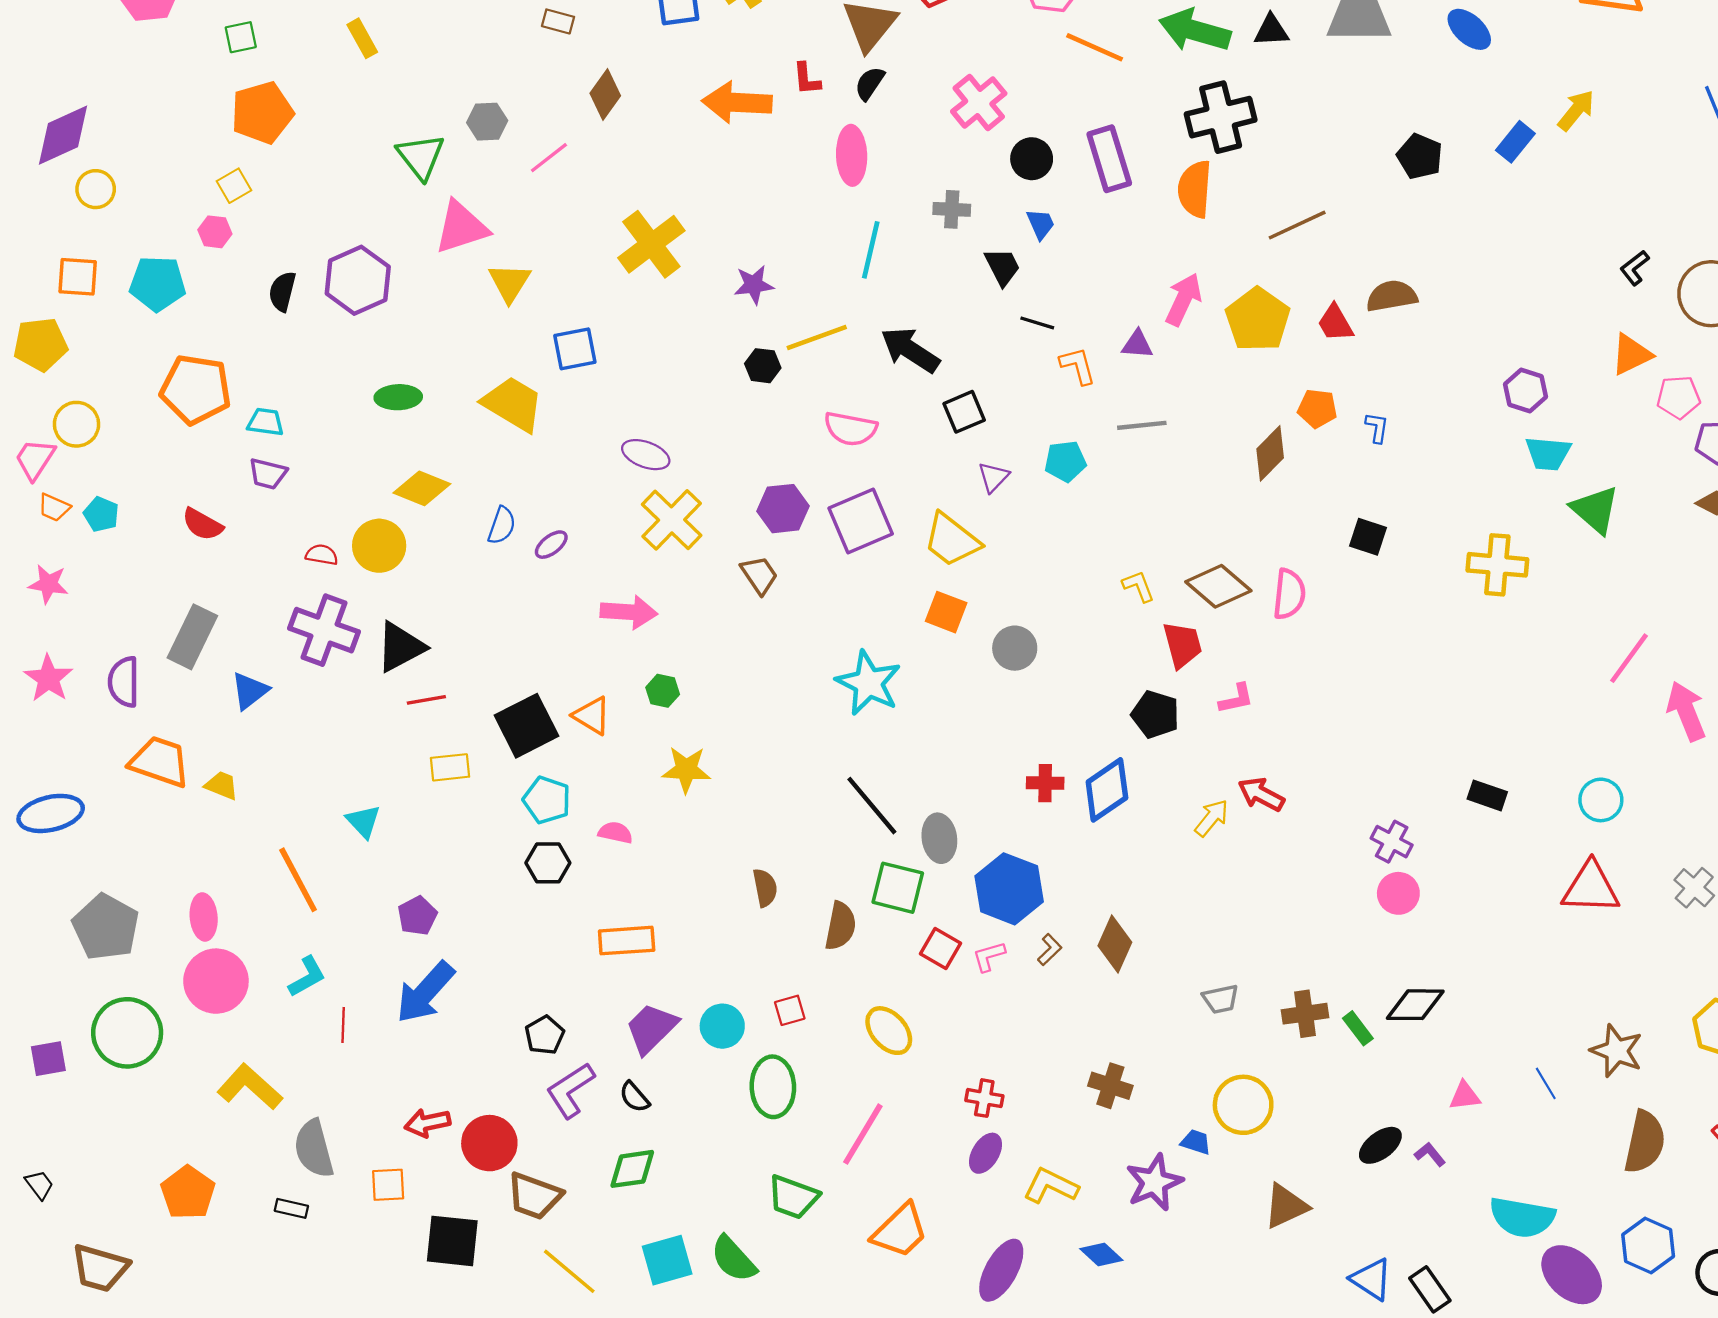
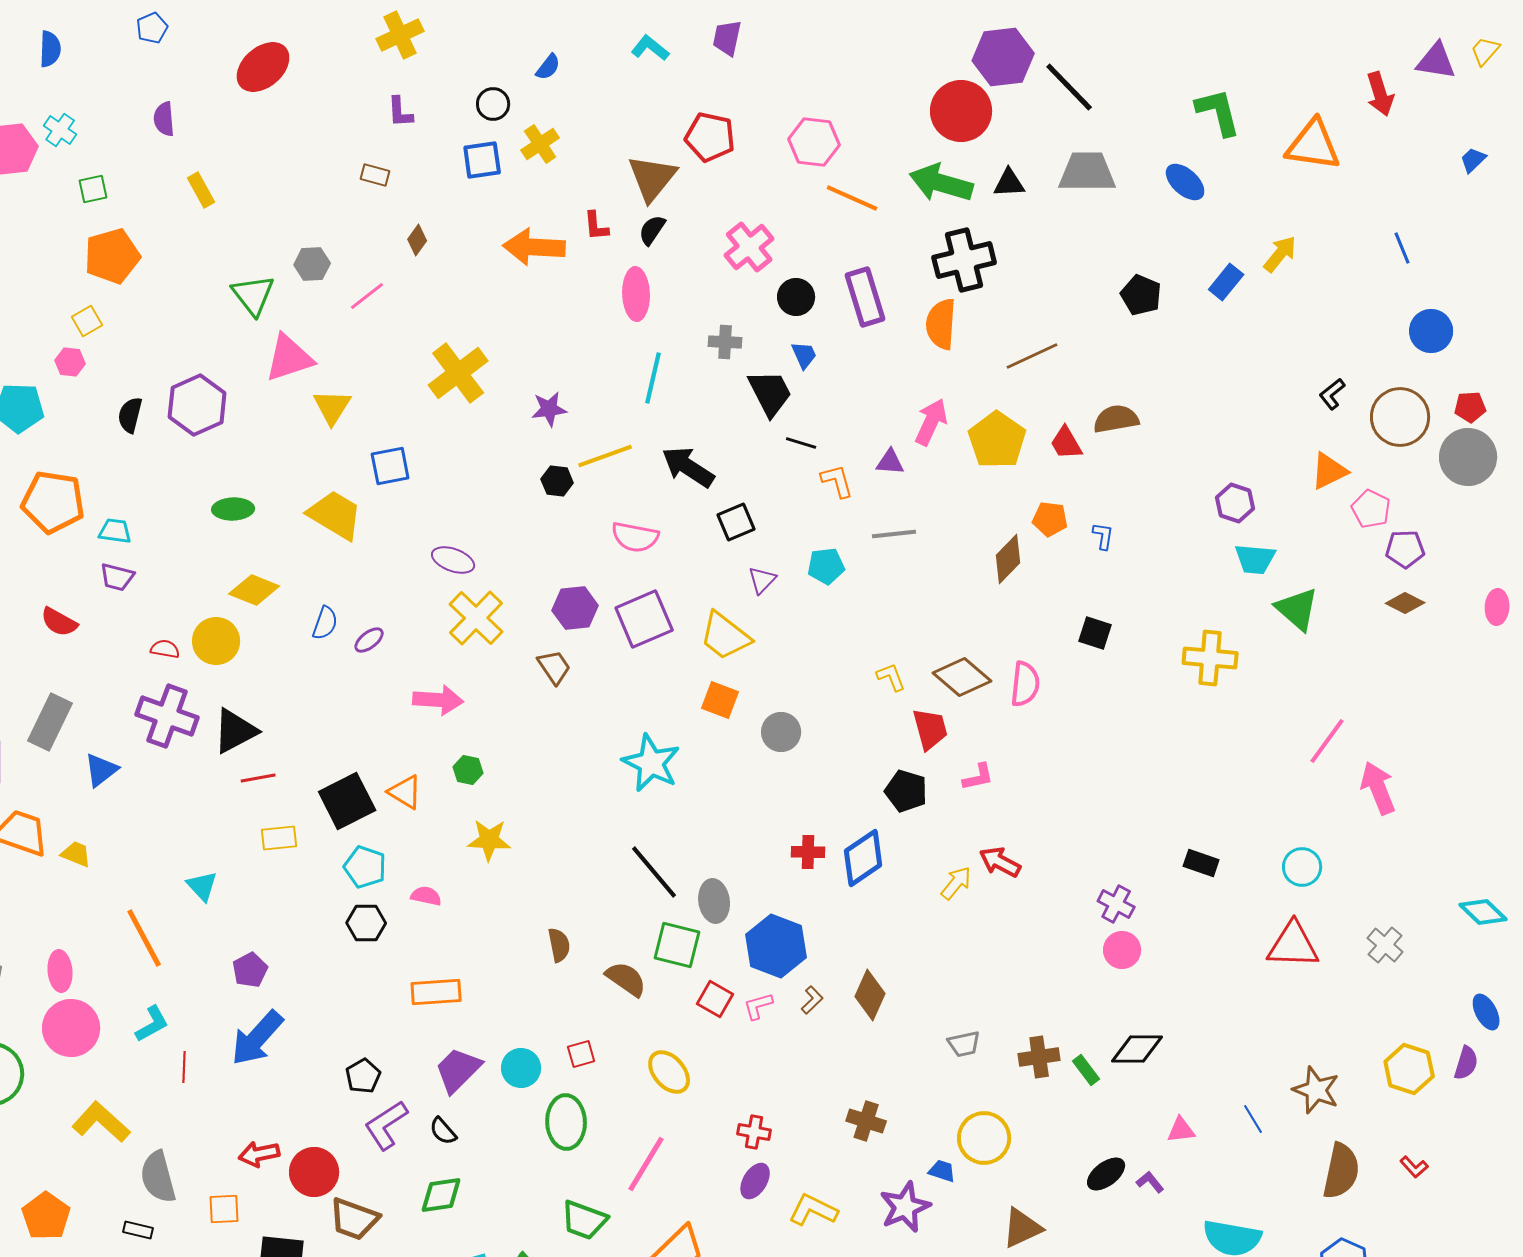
brown diamond: (605, 95) -> (417, 240), size x0.7
black trapezoid: (1002, 267) -> (770, 393), size x1.4
pink pentagon: (1678, 397) -> (1371, 509), turned 30
brown semicircle: (840, 926) -> (626, 979), turned -66

